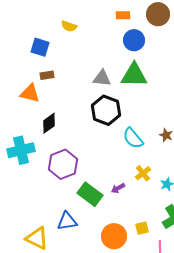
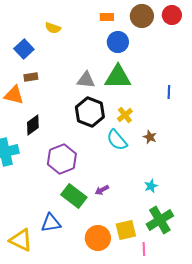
blue square: (40, 47) -> (24, 49), turned 30
purple hexagon: (63, 164) -> (62, 159), moved
yellow cross: (143, 173) -> (125, 115), moved
yellow square: (142, 228) -> (126, 230), size x1.5

